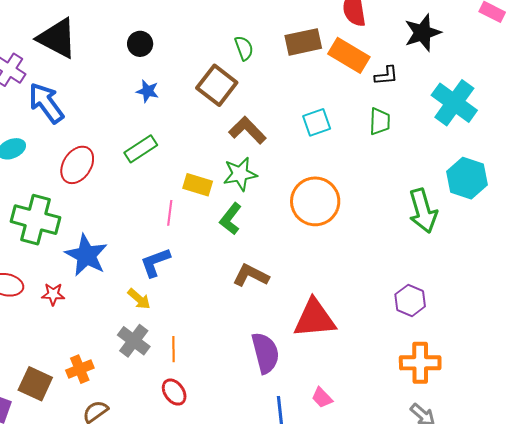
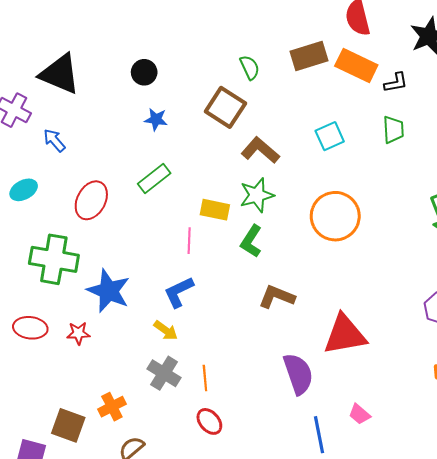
blue arrow: (46, 103) -> (54, 140), size x0.6

